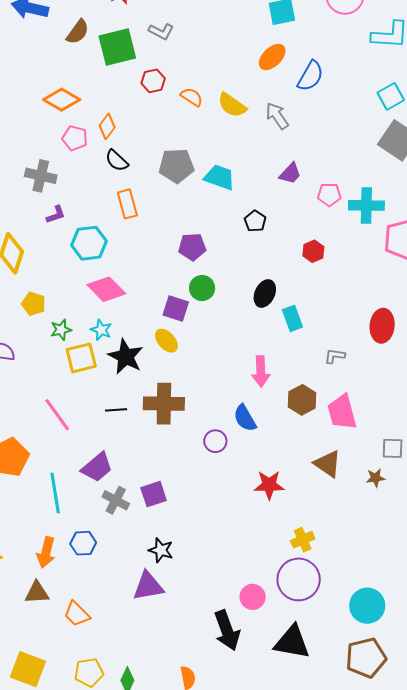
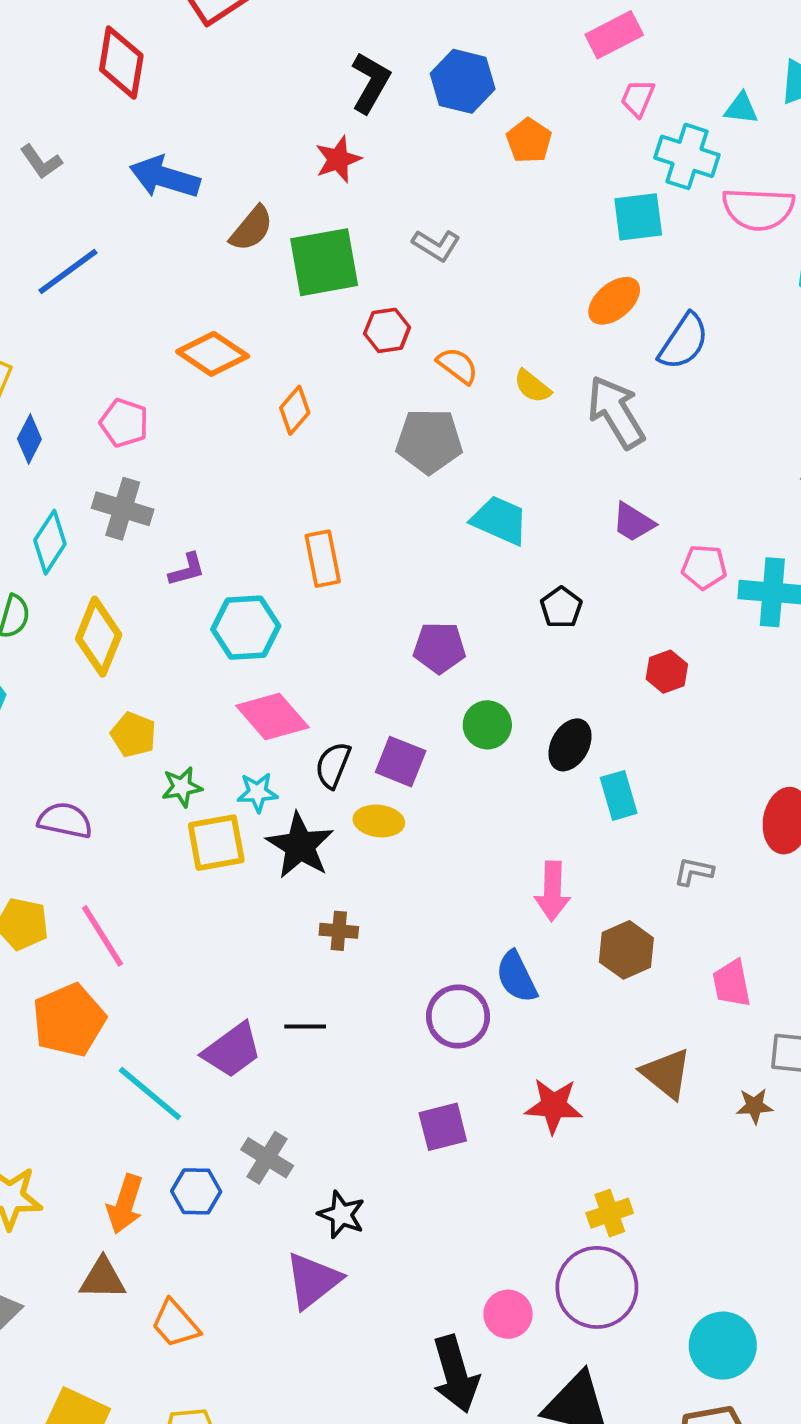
gray L-shape: (161, 31) -> (436, 245), moved
yellow semicircle: (232, 105) -> (532, 386), size x0.7
gray arrow: (277, 116) -> (616, 412), size x1.4
pink pentagon: (75, 138) -> (124, 423), moved
black semicircle: (117, 161) -> (333, 765), moved, turned 65
gray pentagon: (176, 166) -> (429, 441), moved
purple trapezoid: (290, 173) -> (633, 522), turned 75
gray cross: (41, 176) -> (123, 509), moved
green circle: (202, 288) -> (487, 725), moved
cyan star: (101, 330) -> (257, 792), turned -30
yellow ellipse: (166, 341) -> (379, 821), turned -45
brown cross: (164, 404) -> (339, 931), moved, size x0.5
black line: (116, 410) -> (305, 1026), moved
pink trapezoid: (342, 412) -> (732, 983), moved, size x0.7
pink line: (57, 415) -> (102, 936), moved
purple circle: (215, 441) -> (458, 1016), size x1.4
cyan line: (55, 493) -> (150, 1093), turned -45
purple square: (154, 494) -> (443, 1127), moved
gray cross: (116, 500) -> (267, 1158), moved
purple triangle: (148, 586) -> (313, 1280), turned -32

